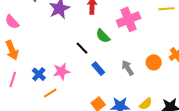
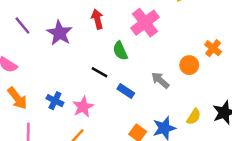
green semicircle: (103, 36) -> (120, 51), turned 35
blue cross: (39, 74) -> (55, 101), moved

